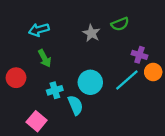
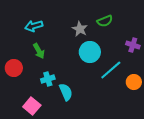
purple cross: (139, 55) -> (133, 45), moved
orange circle: (153, 72) -> (134, 82), moved
cyan circle: (90, 82) -> (90, 52), moved

